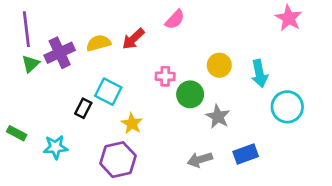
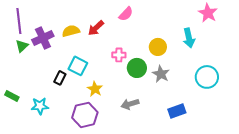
cyan arrow: (260, 74) -> (189, 38), moved
gray star: (218, 117) -> (161, 74), moved
gray arrow: (200, 160) -> (130, 104), moved

